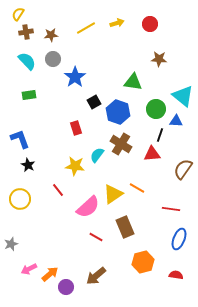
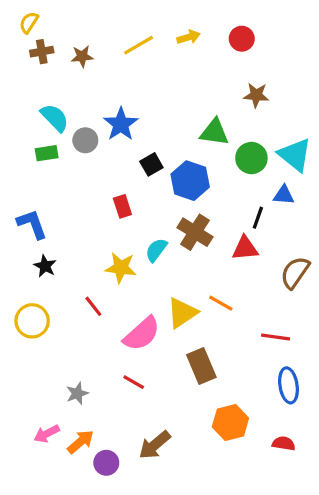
gray circle: (53, 59) -> (85, 140), moved
cyan semicircle: (27, 61) -> (55, 118), moved
green circle: (156, 109) -> (251, 158), moved
red line: (96, 237) -> (134, 382), moved
blue ellipse: (179, 239) -> (288, 385), turned -30
gray star: (11, 244) -> (77, 393), moved

